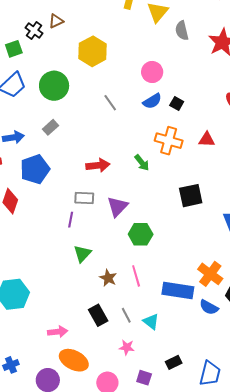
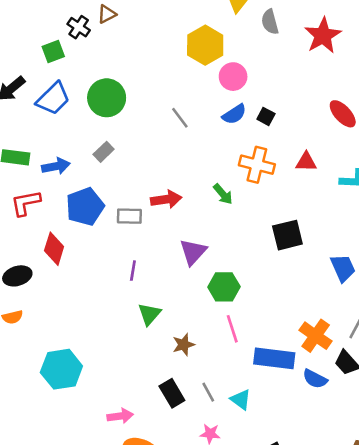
yellow hexagon: (93, 51) -> (205, 45), moved
gray rectangle: (84, 198) -> (129, 216), moved
pink line: (136, 276) -> (232, 329), moved
brown star: (108, 278) -> (184, 345), turned 30

